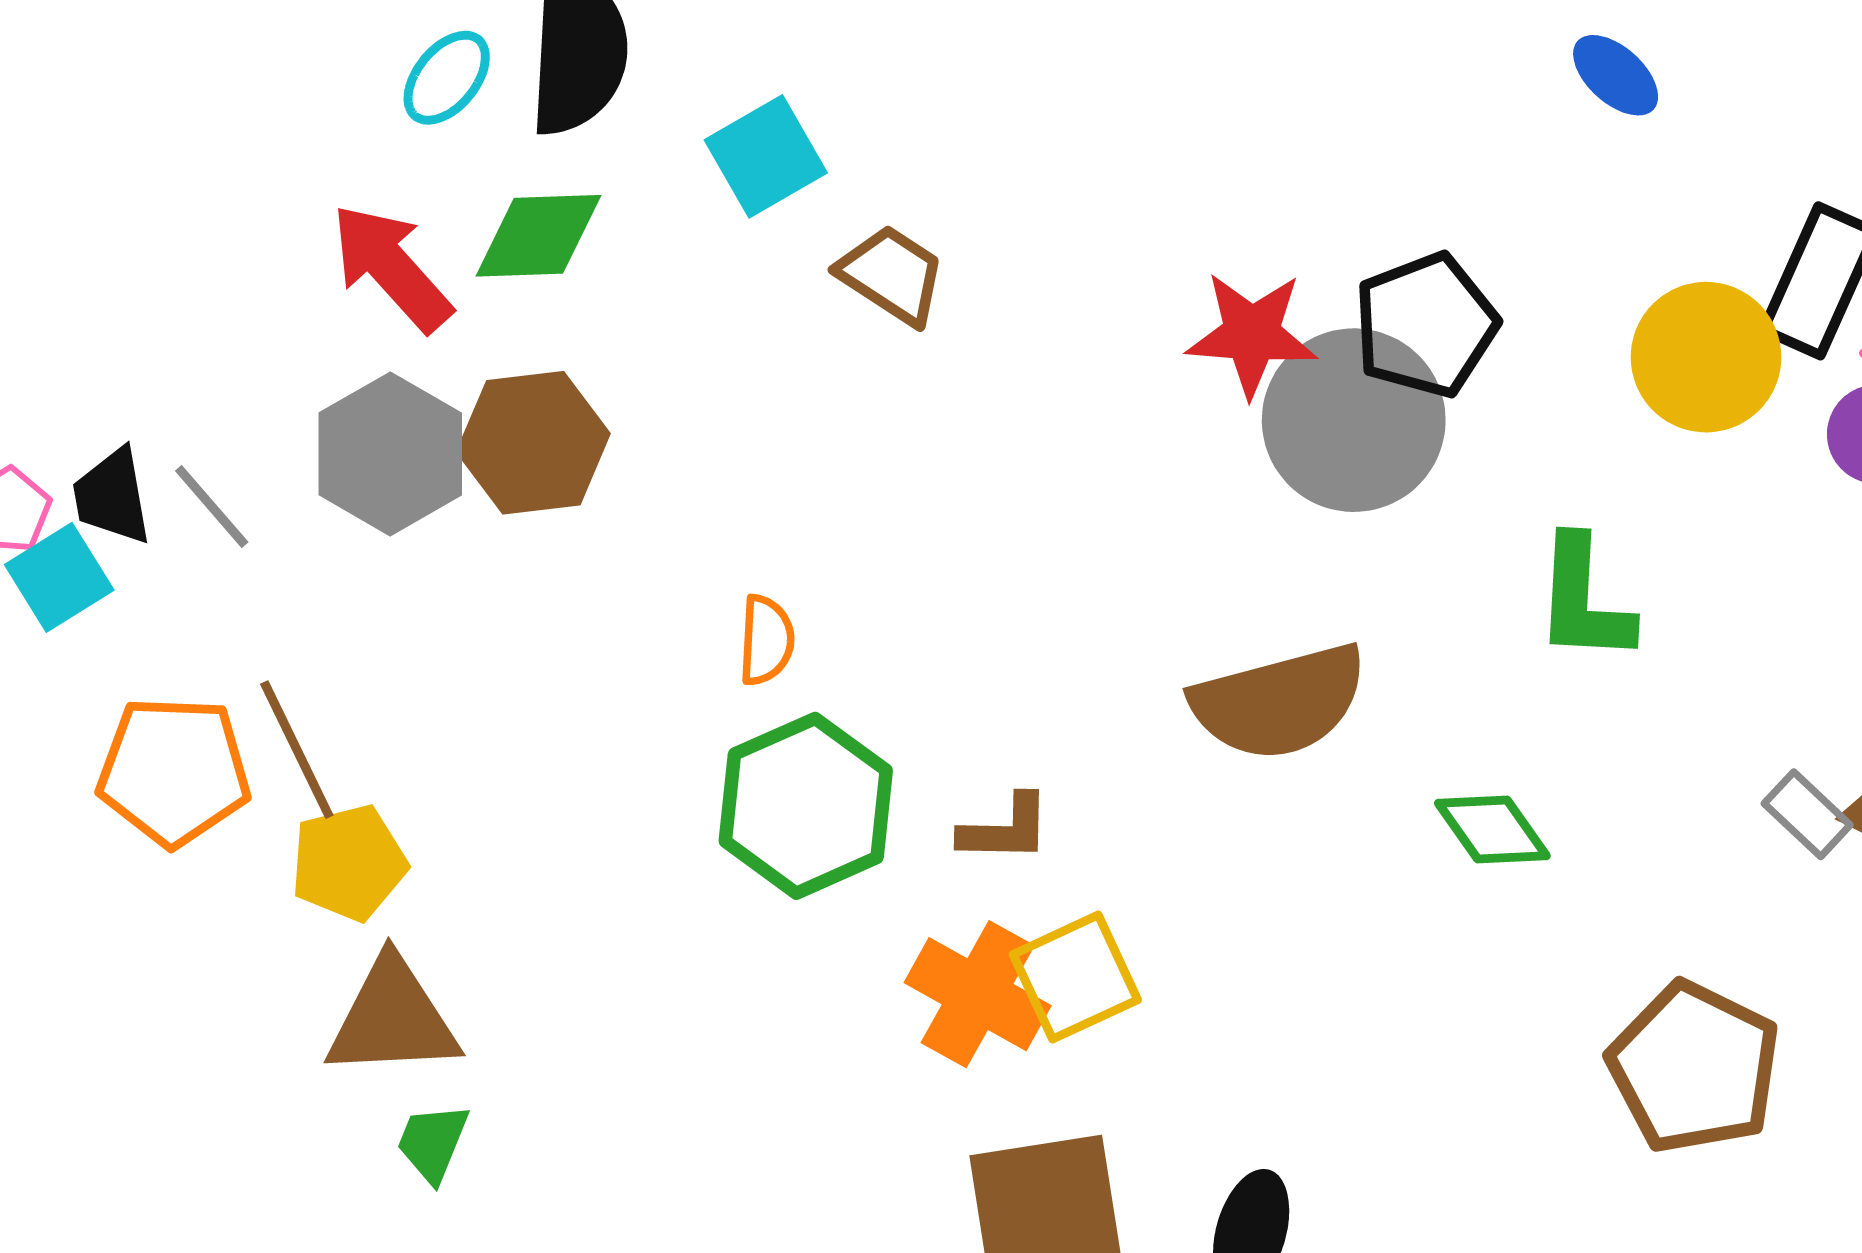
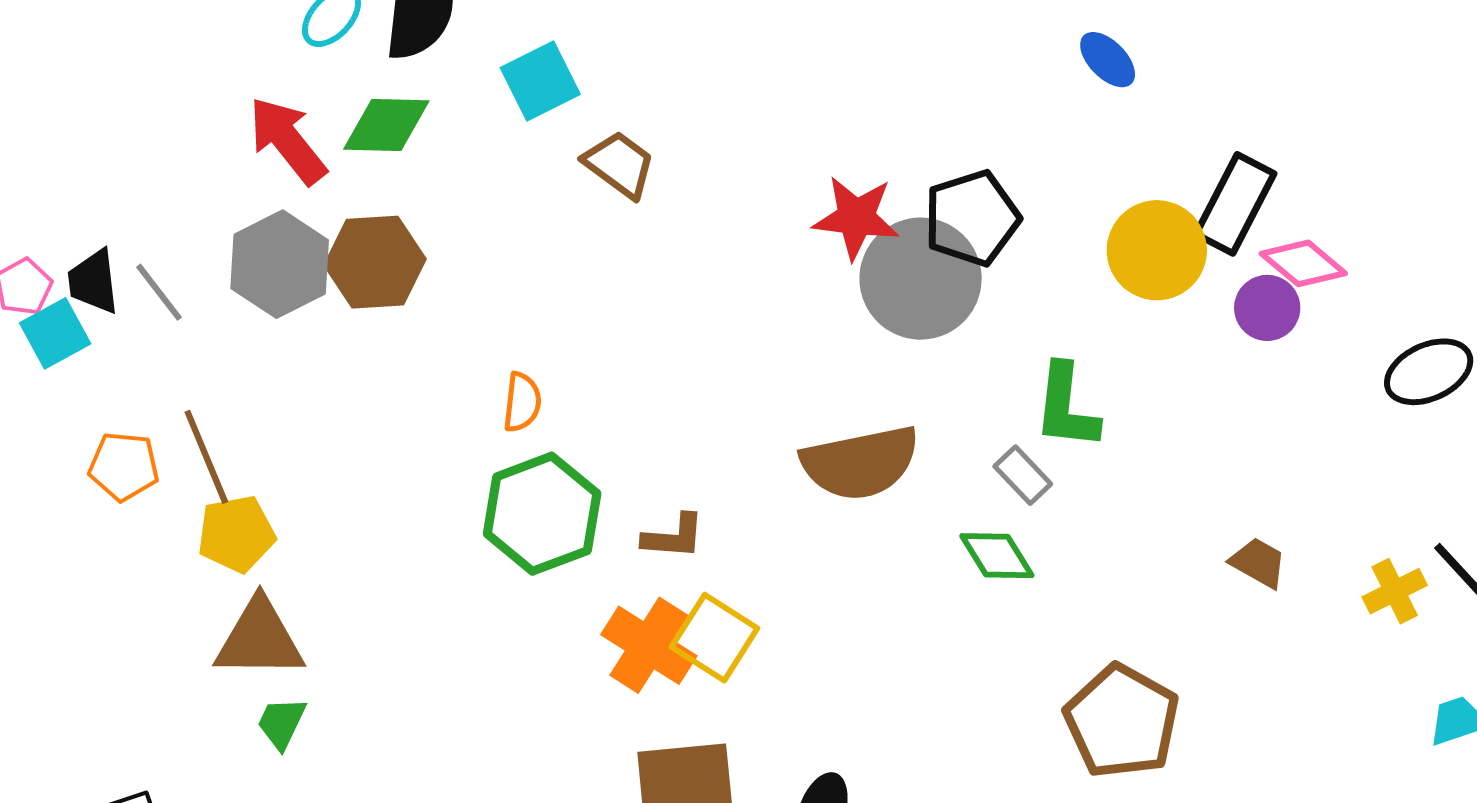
orange pentagon: (174, 771) -> (124, 466), size x0.7
gray rectangle: (1807, 814) -> (1023, 475), moved
yellow square: (1075, 977) -> (714, 638), turned -36

